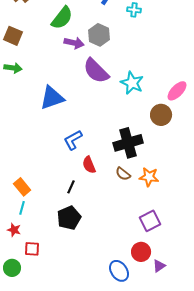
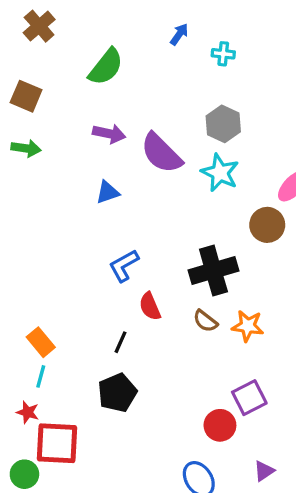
gray hexagon: (99, 35) -> (223, 124), moved
purple arrow: (74, 43) -> (109, 134), moved
blue triangle: (52, 98) -> (108, 192), moved, size x0.6
red square: (32, 249) -> (57, 443), size x1.8
red circle: (141, 252) -> (220, 425), moved

